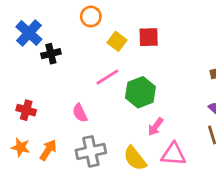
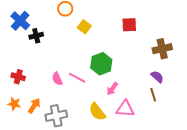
red square: (149, 37) -> (129, 25), moved
pink line: (107, 77) -> (77, 78), moved, turned 60
gray cross: (91, 151) -> (56, 116), moved

